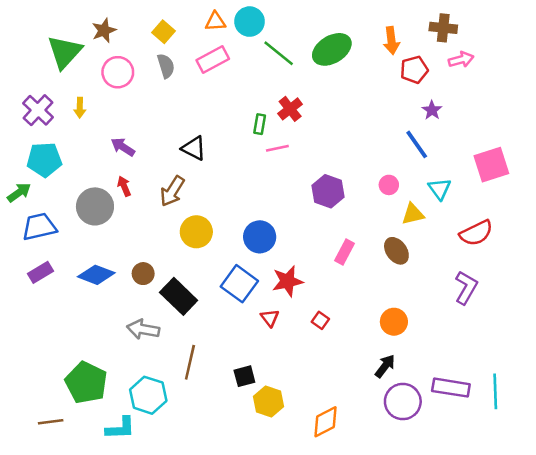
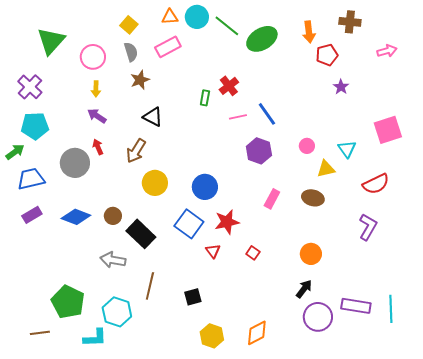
brown star: (104, 30) -> (140, 80), moved
green line: (279, 53) -> (227, 26), moved
pink arrow: (461, 60) -> (387, 51), moved
yellow arrow: (80, 108) -> (96, 89), moved
blue line: (417, 144) -> (267, 114), moved
pink line: (277, 148) -> (238, 117), moved
brown ellipse: (396, 251) -> (313, 198), turned -40
yellow hexagon: (269, 402) -> (212, 336), moved

